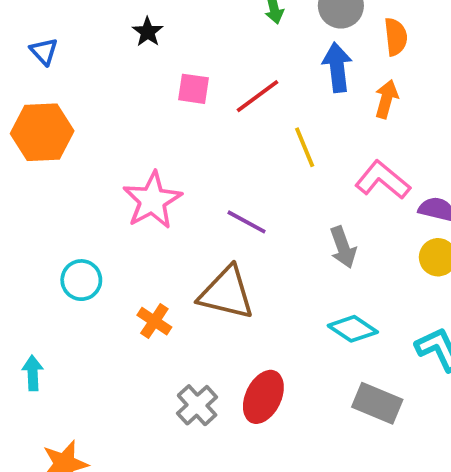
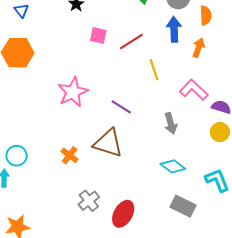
cyan circle: (81, 280) -> (17, 156), moved
red ellipse: (263, 397) -> (123, 214), moved

